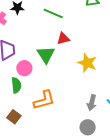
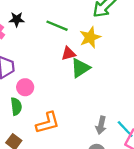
green triangle: (46, 55) -> (80, 68), moved, turned 30
yellow star: (87, 63) -> (90, 37), moved, turned 30

